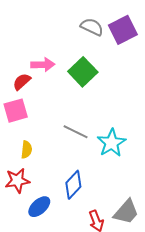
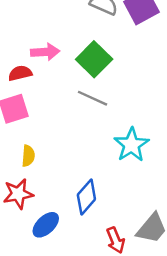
red semicircle: (22, 82) -> (20, 73), turned 30
gray line: (76, 132) -> (93, 98), moved

